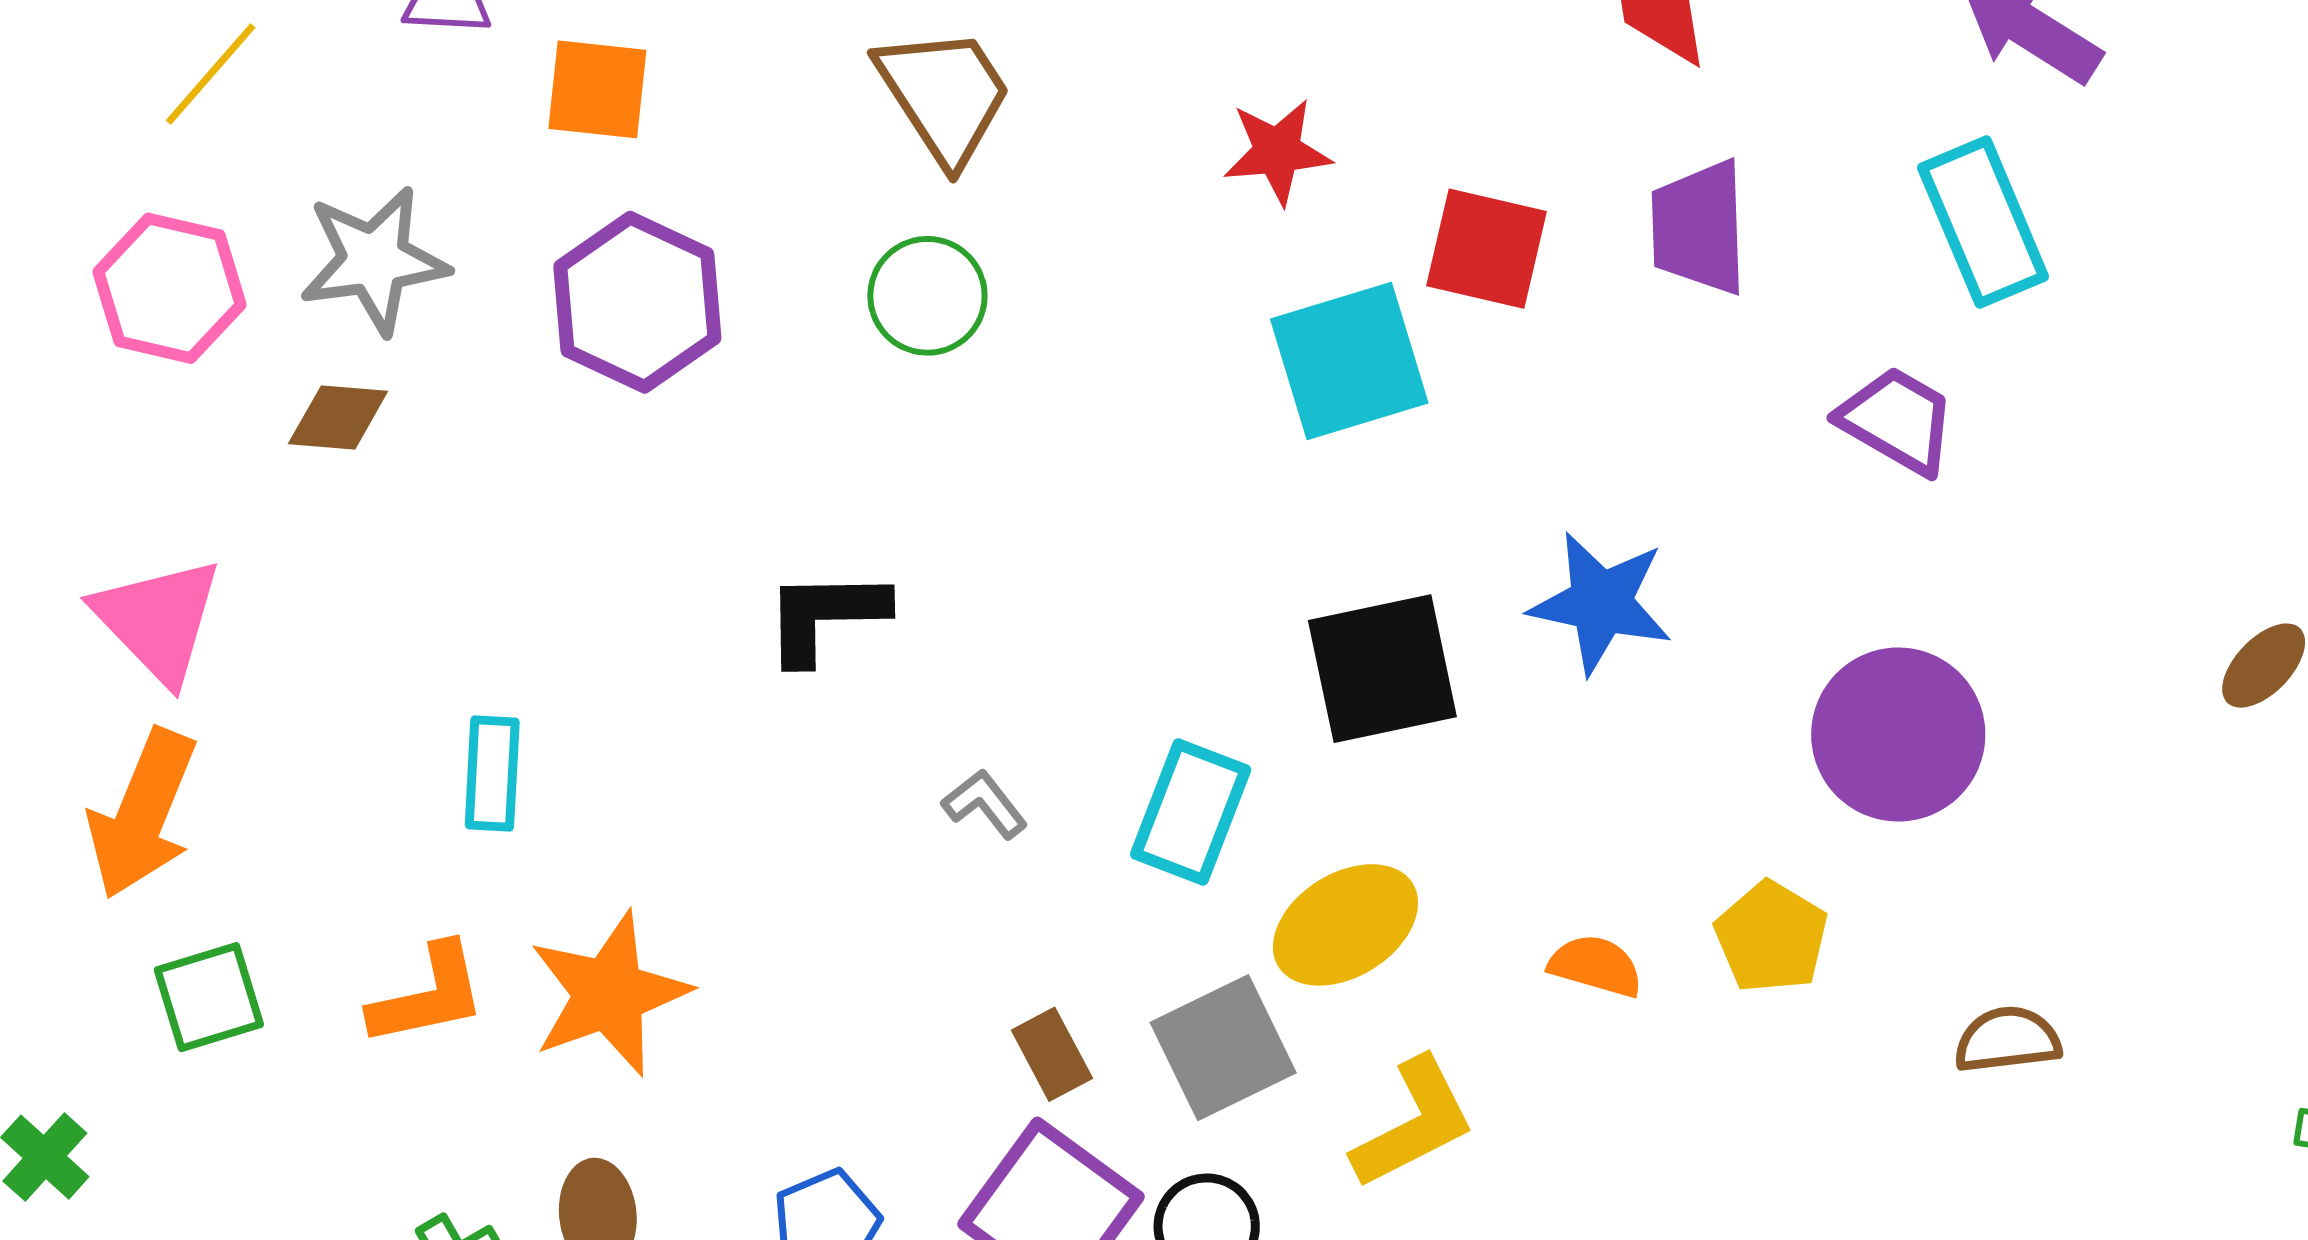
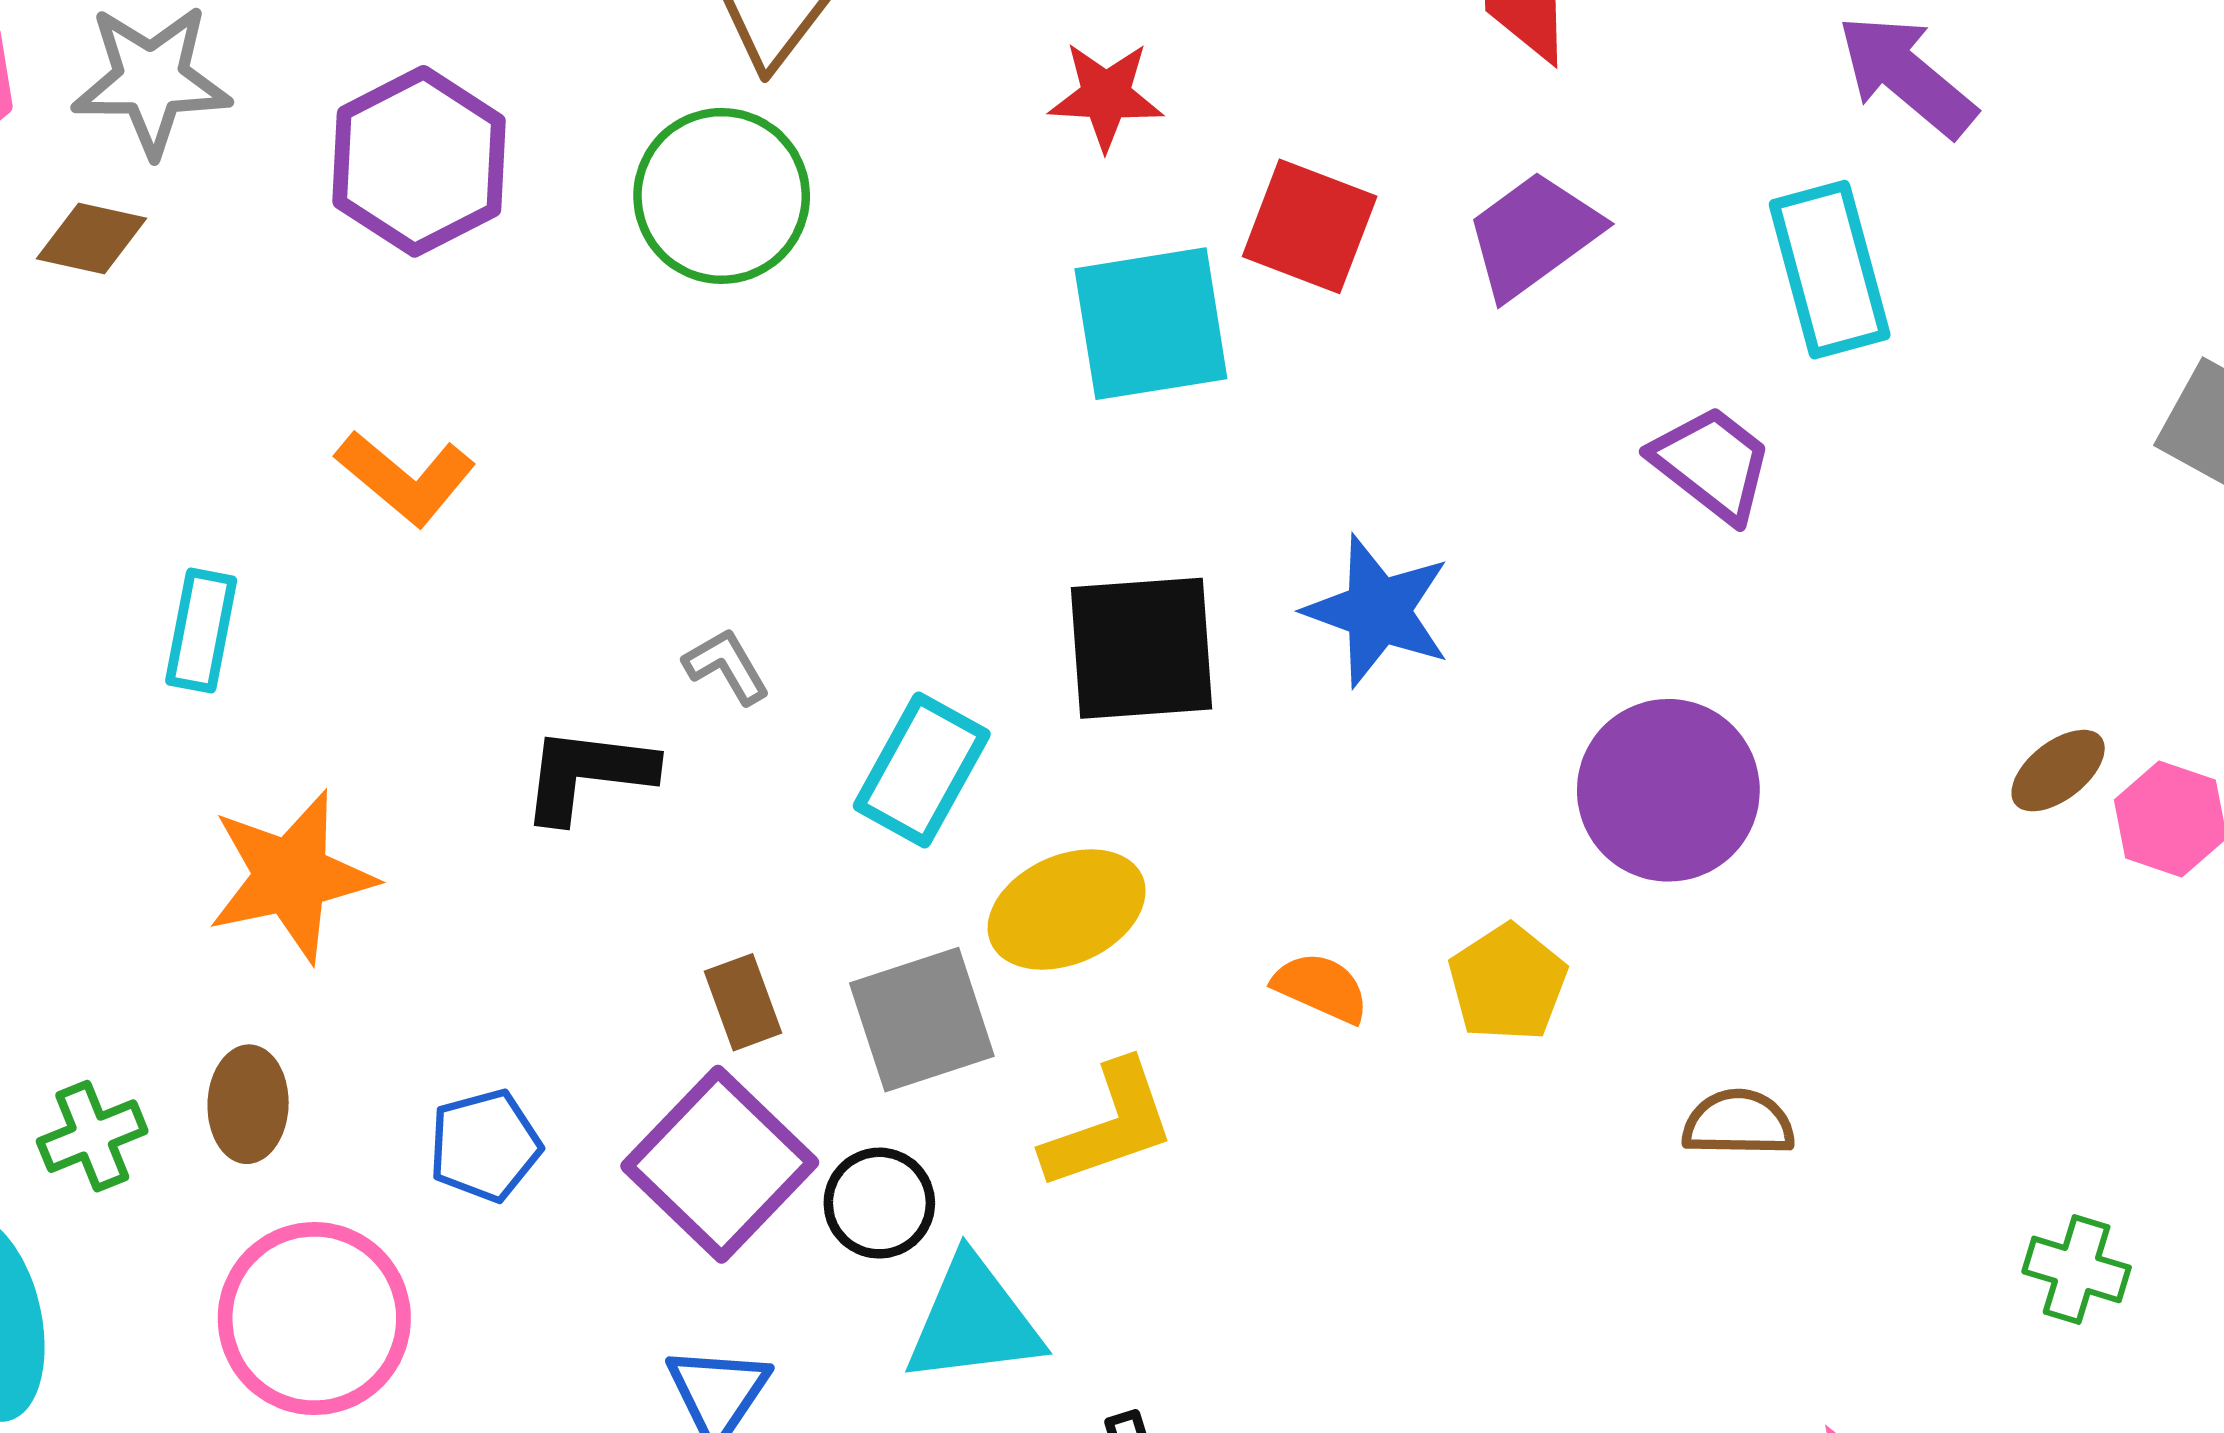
purple trapezoid: (1699, 228) -> (1533, 235), turned 48
green circle: (927, 296) -> (722, 196), size x1.4
black L-shape: (825, 616) -> (588, 774), moved
gray L-shape: (985, 804) -> (727, 666), moved
orange L-shape: (428, 995) -> (406, 478), moved, turned 44

